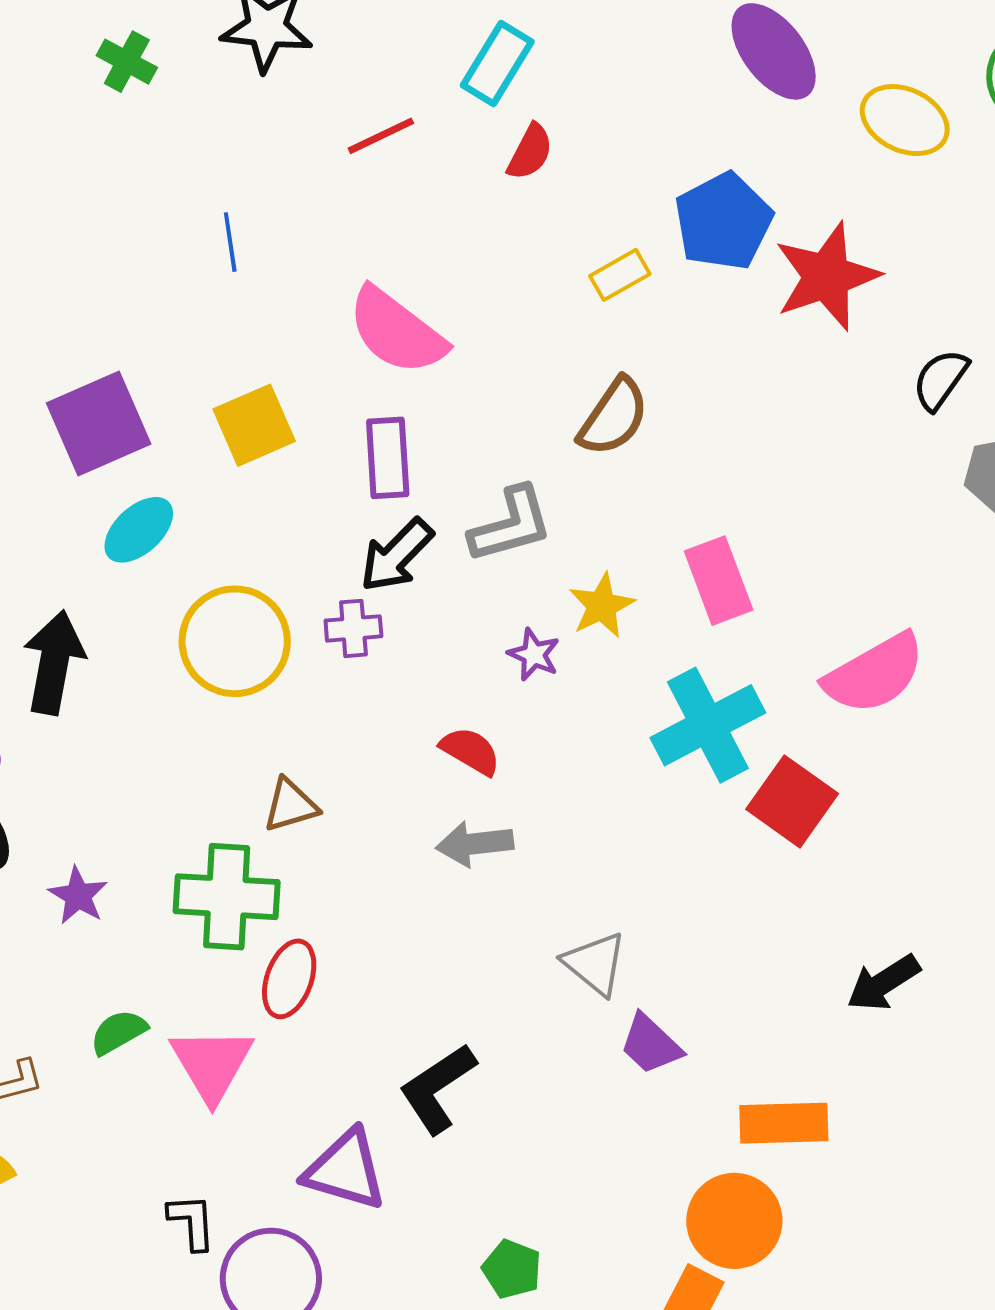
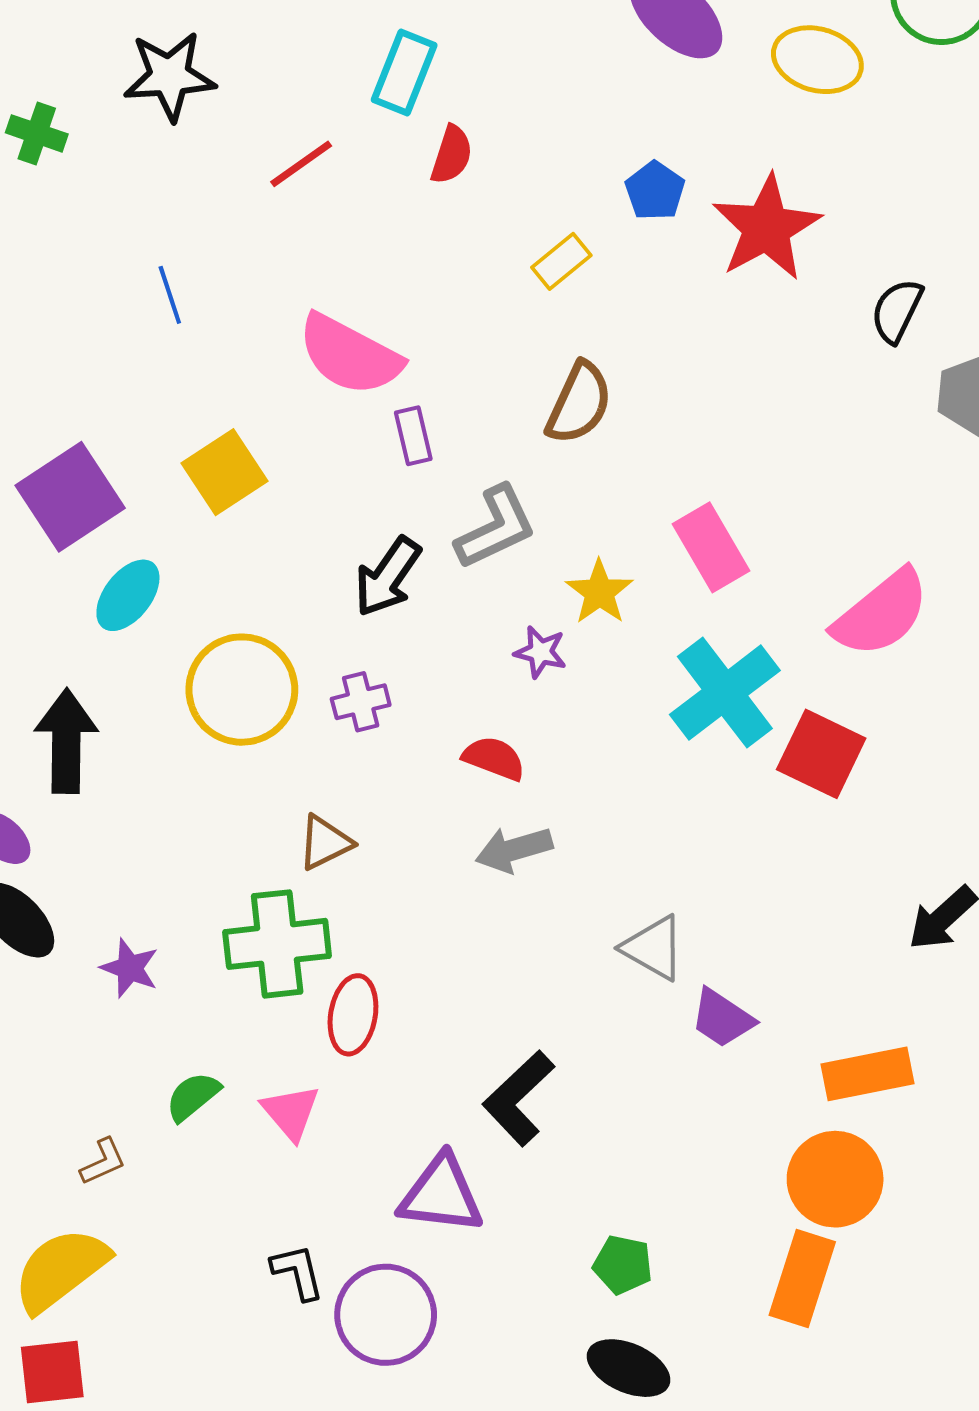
blue pentagon: (723, 221) -> (655, 191), size x0.6
purple rectangle: (388, 458) -> (413, 436), moved, size x0.7
purple cross: (353, 628) -> (361, 702), moved
pink triangle: (212, 1064) -> (291, 1112), size x0.7

